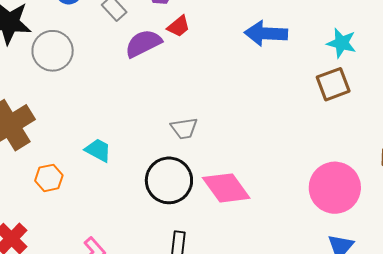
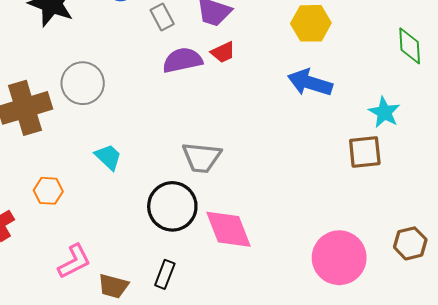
gray circle: (53, 51) -> (83, 83), moved
gray trapezoid: (184, 128) -> (202, 157), size x1.4
orange hexagon: (49, 178) -> (48, 191), moved

